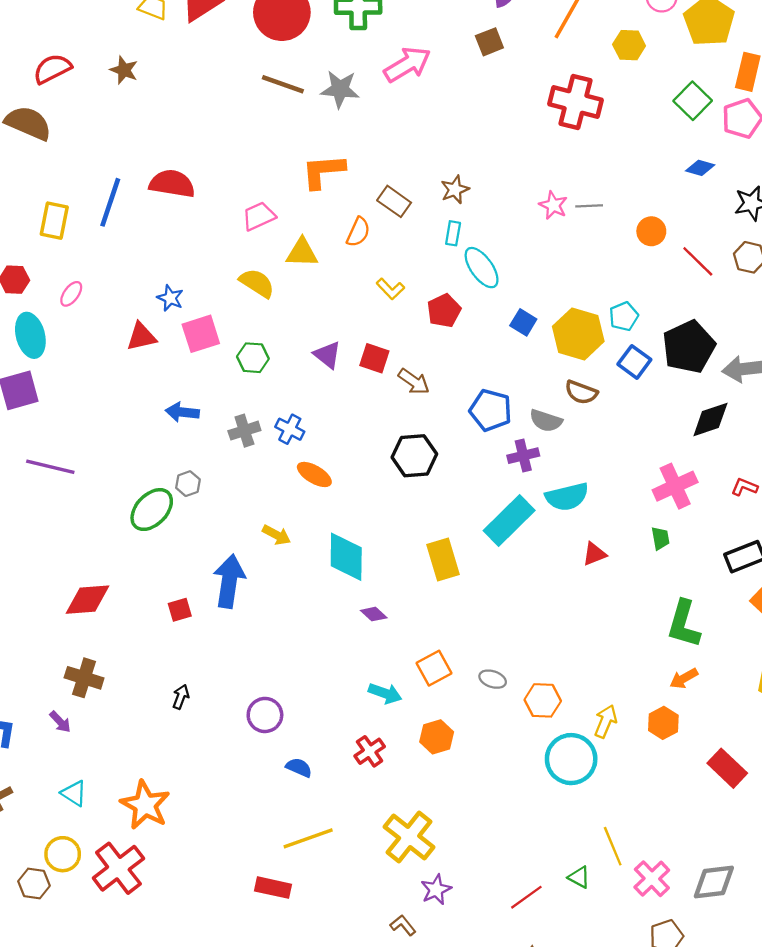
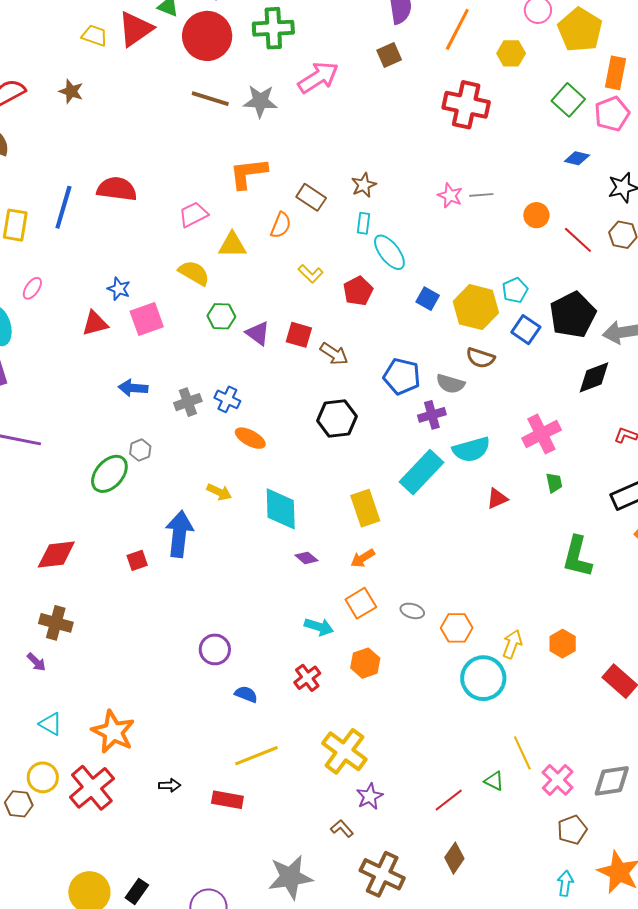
green hexagon: (253, 358) -> (221, 316), moved
pink cross: (675, 486) -> (541, 434), moved
orange arrow: (684, 678) -> (363, 558), moved
black arrow: (181, 697) -> (170, 785), moved, turned 70

